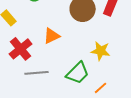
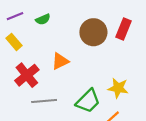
yellow star: (101, 51) -> (118, 88), moved

